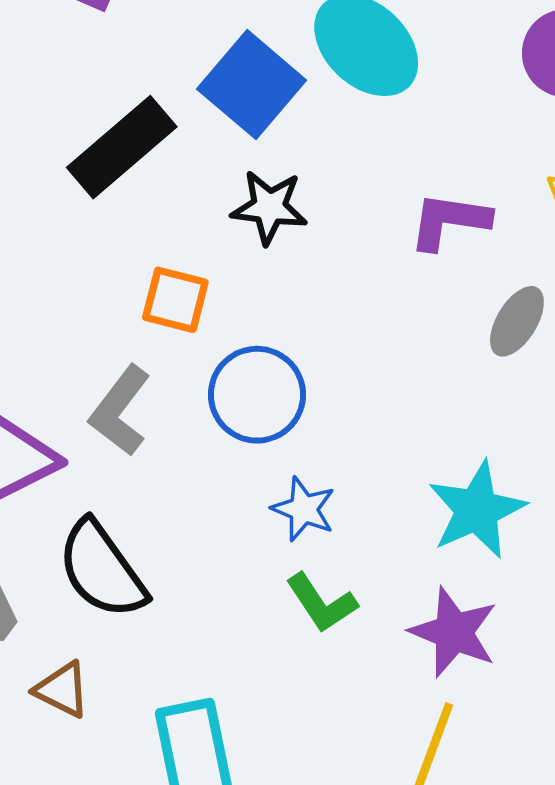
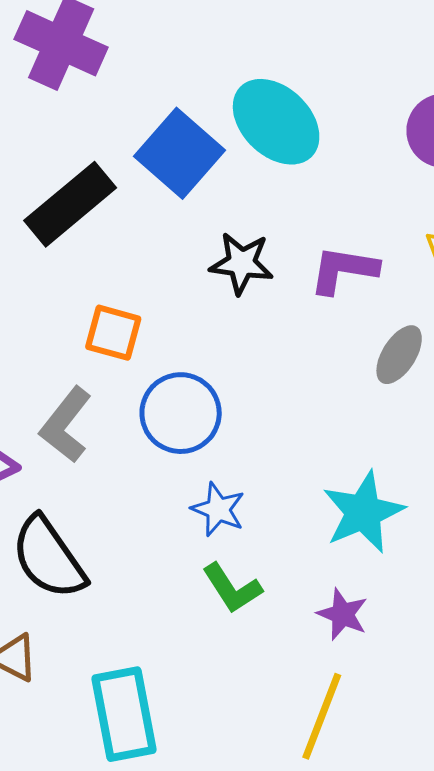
black star: (269, 207) -> (242, 263), moved
purple star: (454, 632) -> (343, 614), size x0.7

